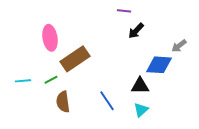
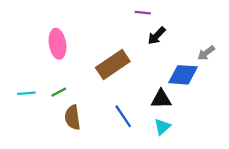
brown rectangle: (75, 59) -> (113, 64), moved

